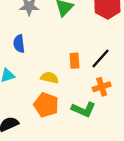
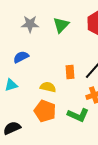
blue semicircle: (19, 44) -> (21, 57), turned 70

